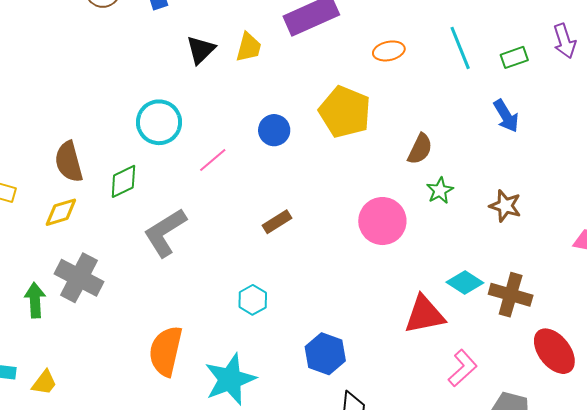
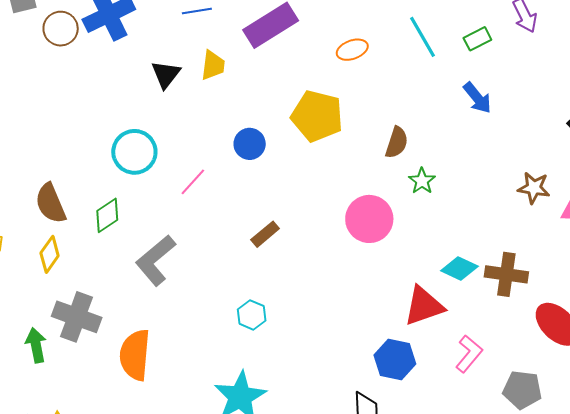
brown star: (505, 206) -> (534, 188), moved
yellow diamond: (61, 212) -> (50, 254), turned -30
orange semicircle: (166, 351) -> (135, 355), moved
blue hexagon: (325, 354) -> (395, 359), moved

